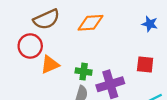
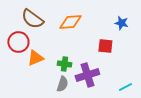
brown semicircle: (46, 19) -> (32, 19), turned 60
red square: (145, 65) -> (105, 46), moved

